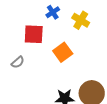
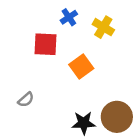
gray semicircle: (18, 62) -> (26, 100), moved

